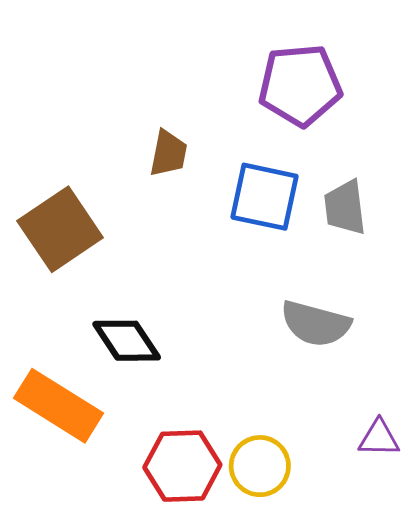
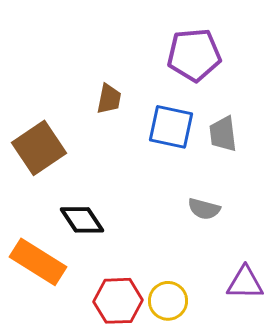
gray semicircle: (316, 324) -> (204, 209), size x0.7
purple triangle: (379, 438) -> (245, 283), size x1.4

